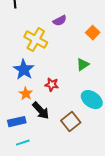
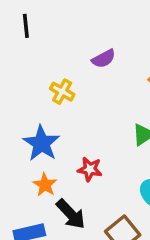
yellow cross: (36, 40) -> (62, 92), size x0.6

